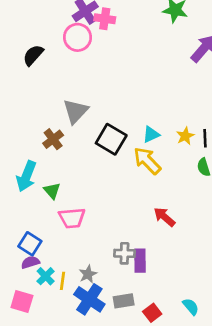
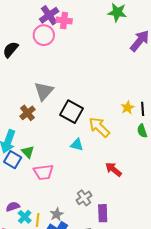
cyan triangle: (151, 134) -> (77, 145), moved, turned 40
blue square: (30, 244) -> (13, 160), moved
gray cross: (124, 253) -> (84, 198), turned -35
purple rectangle: (140, 261) -> (103, 213), moved

